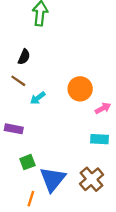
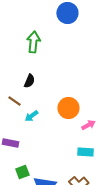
black semicircle: (24, 57) -> (29, 81), moved

